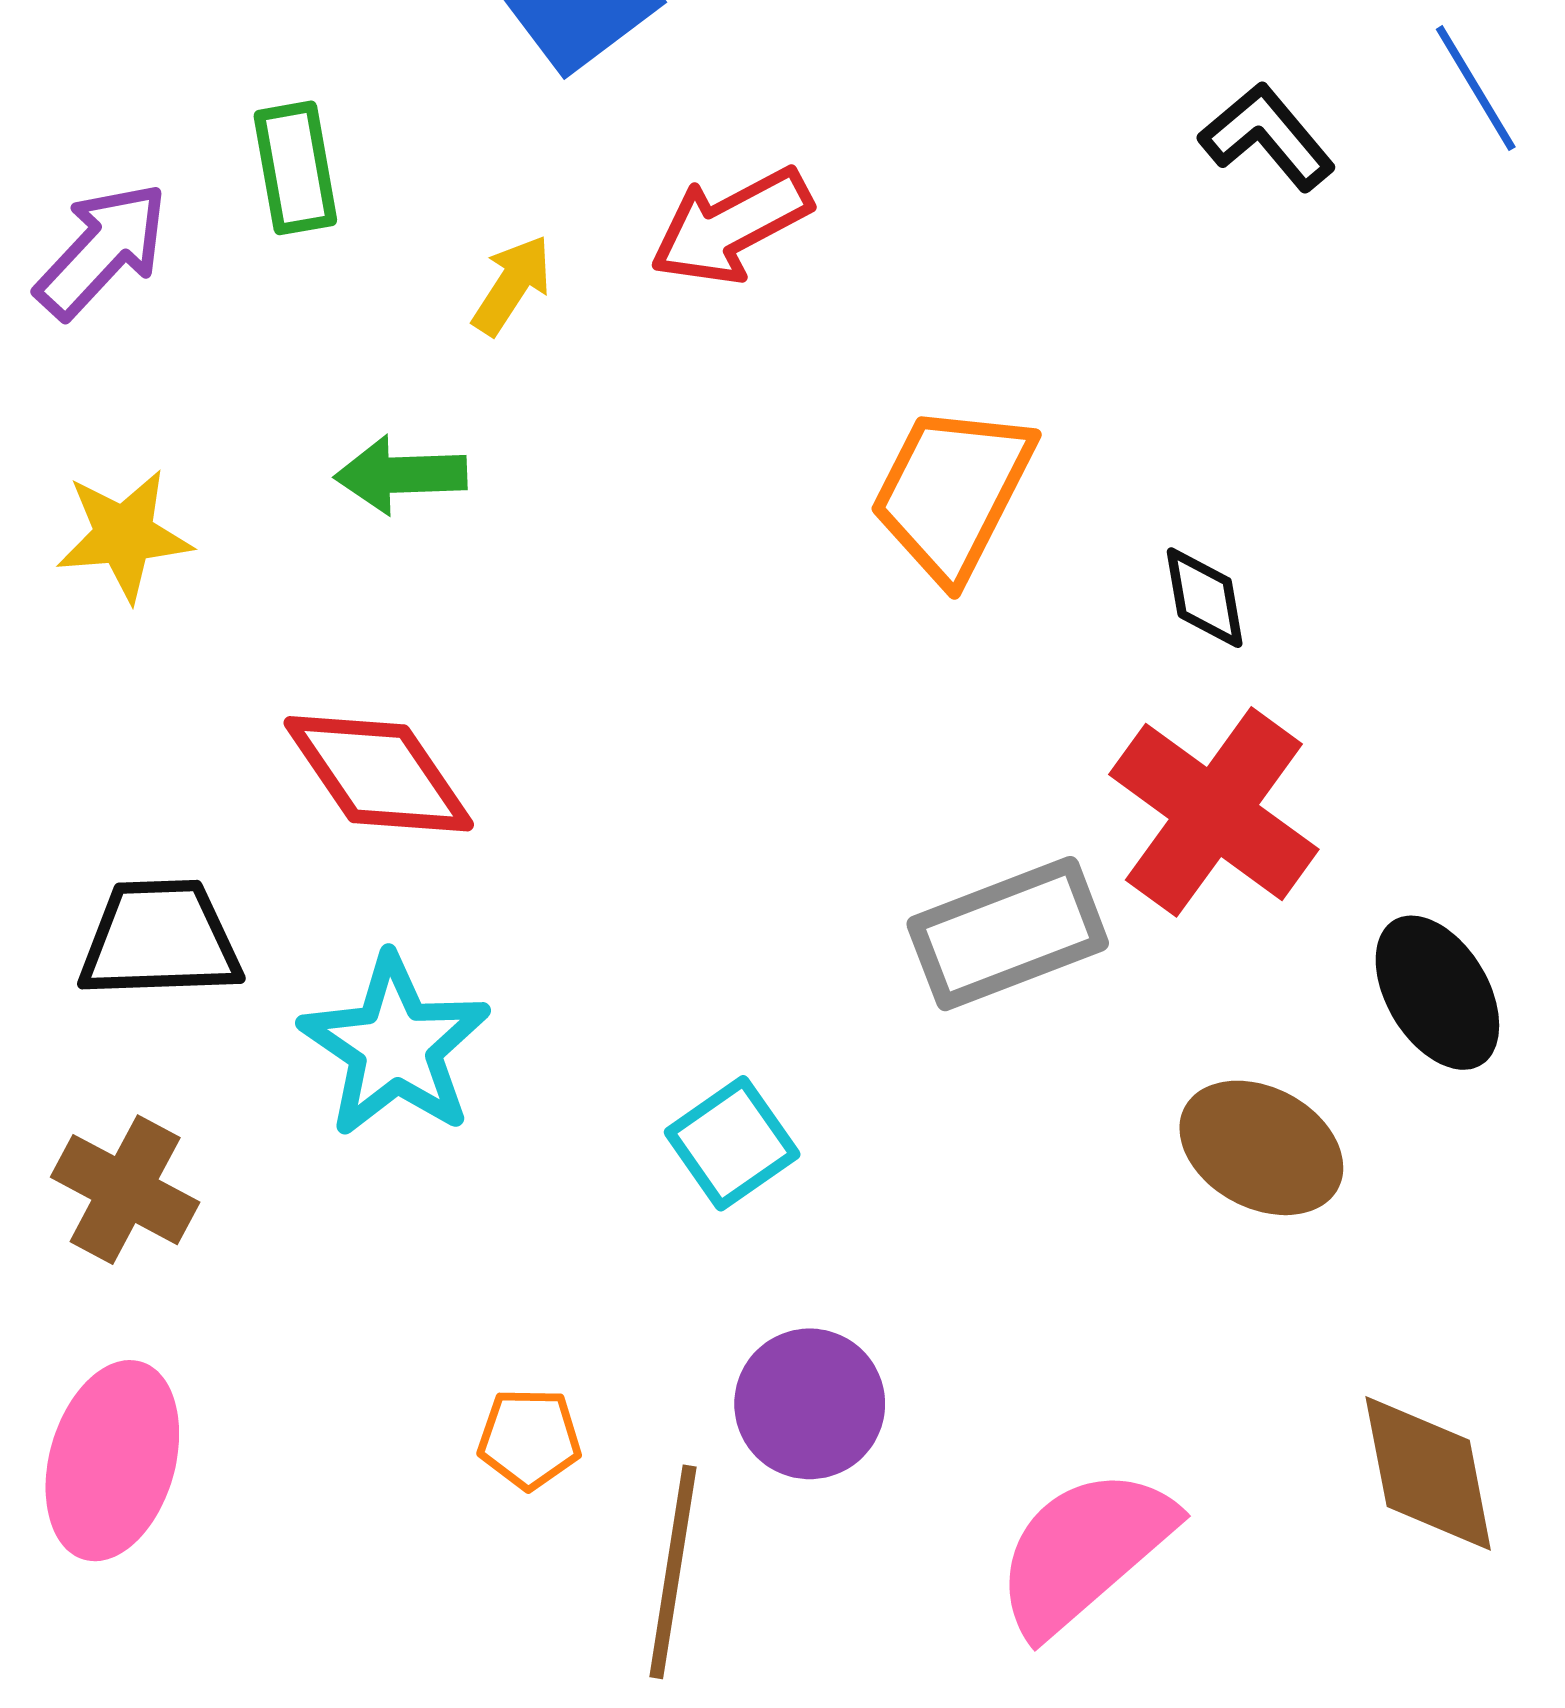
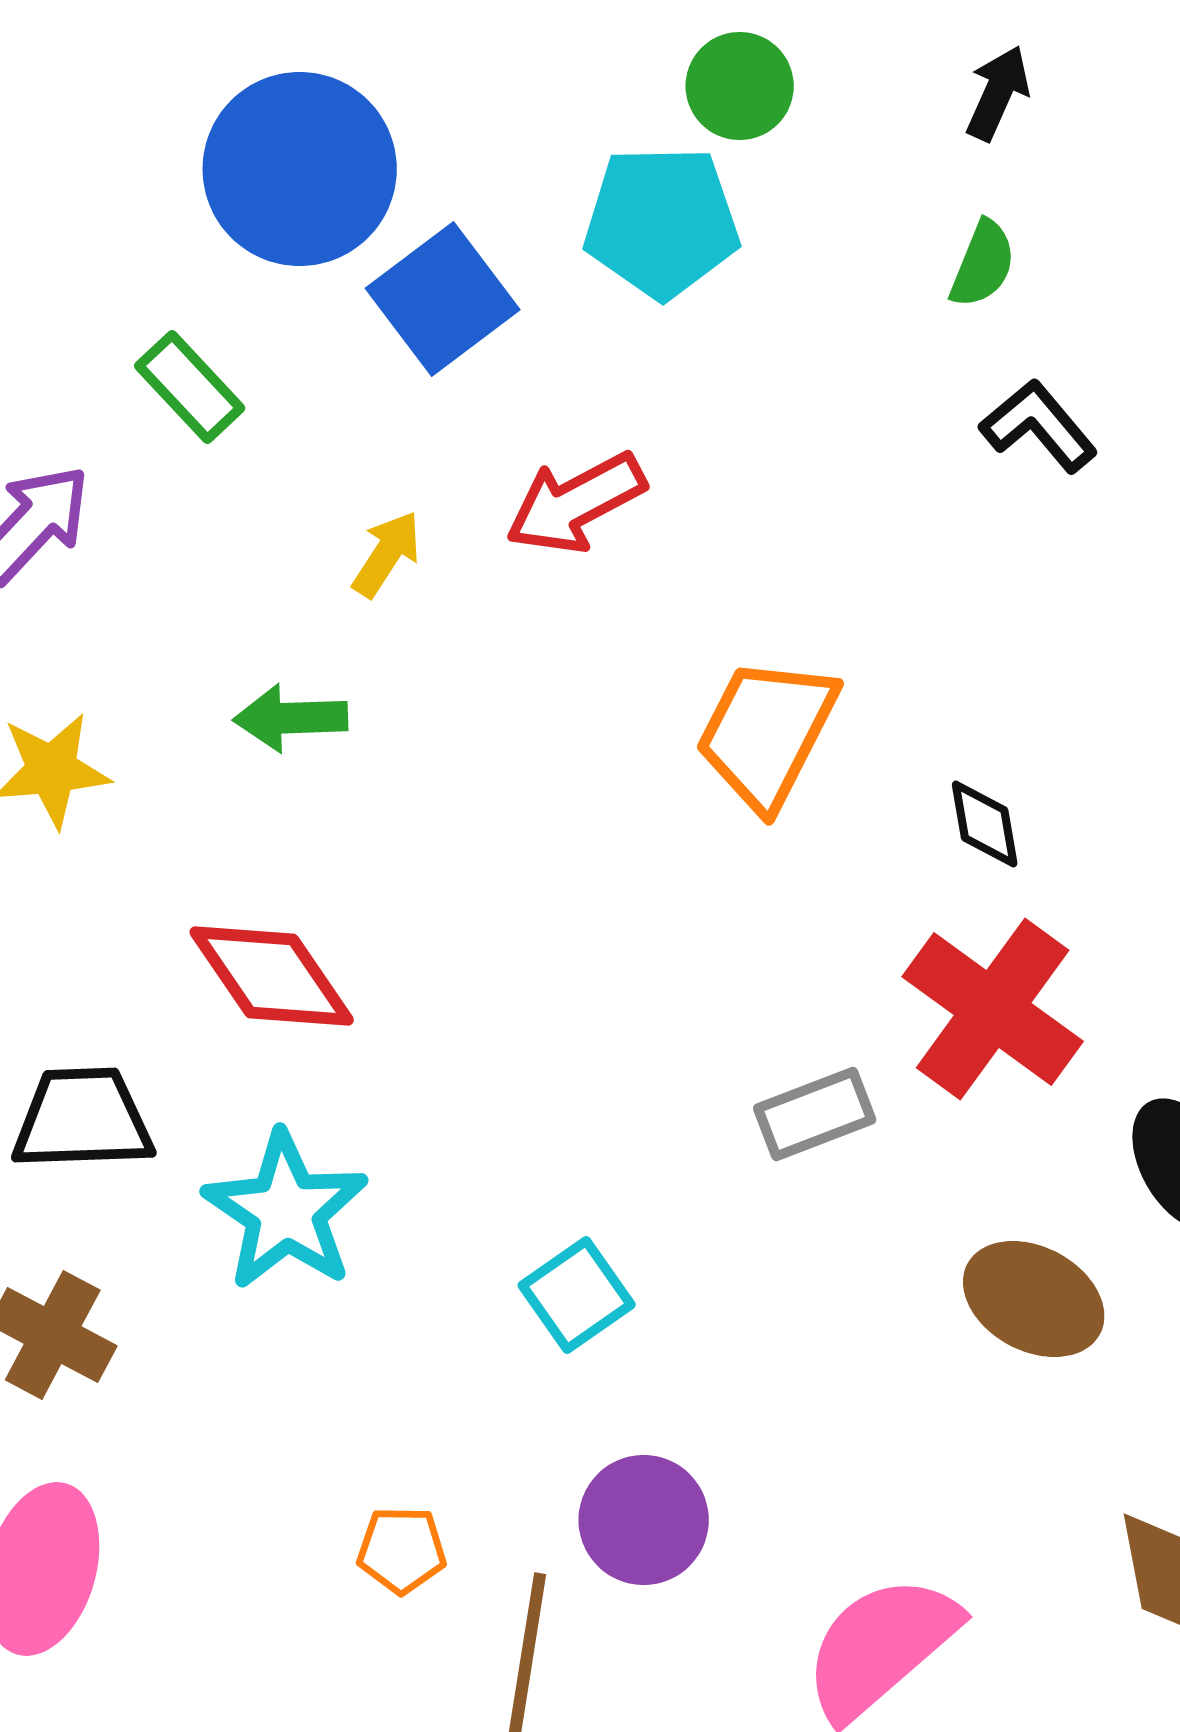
green rectangle: (295, 168) -> (190, 387), moved, turned -33
gray rectangle: (1008, 934) -> (815, 1114), size x0.7

